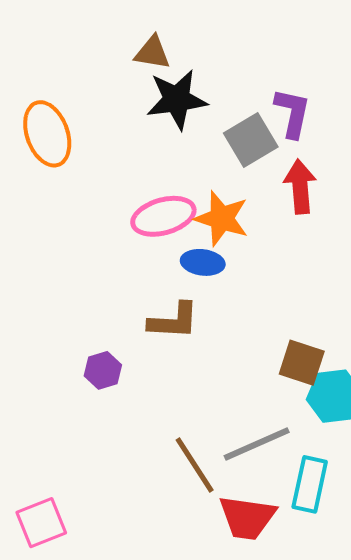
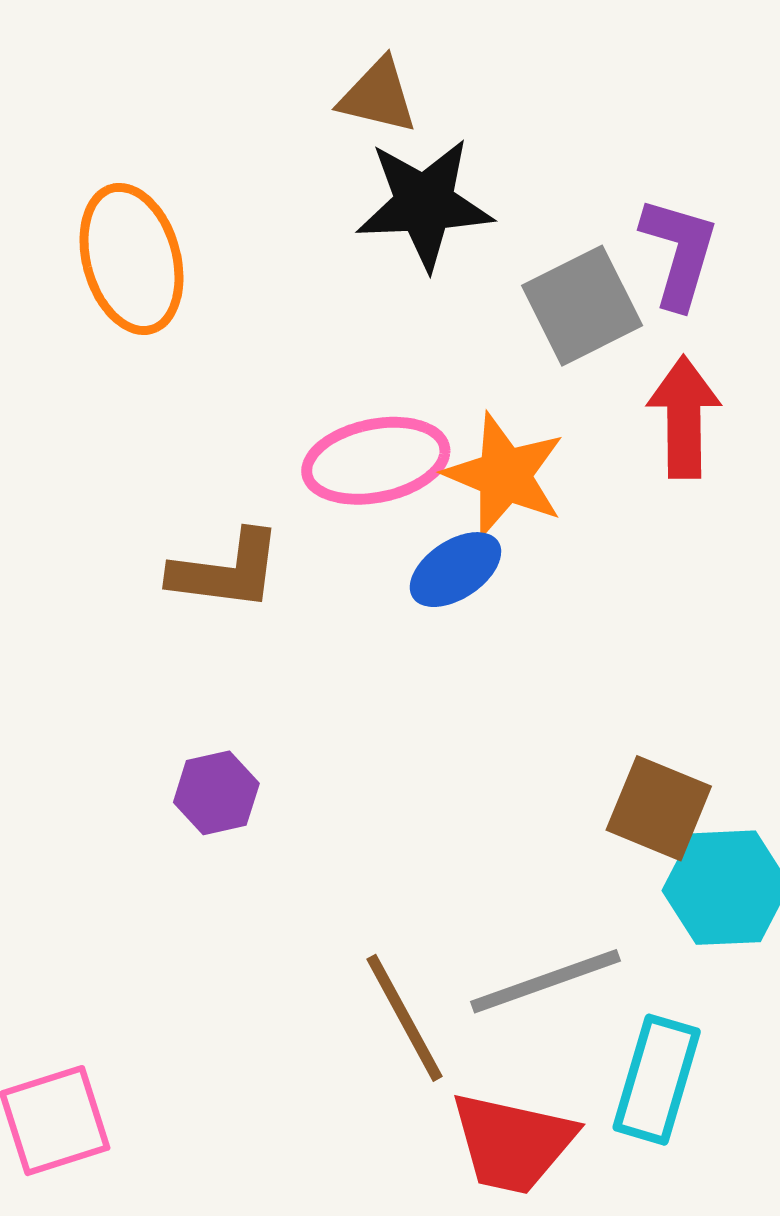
blue ellipse: (203, 262) -> (455, 570), turned -45
brown L-shape: (174, 321) -> (226, 571), moved

